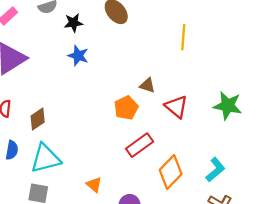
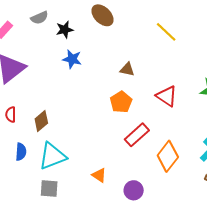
yellow line: (183, 37) -> (166, 32), turned -45
brown triangle: (147, 85) -> (127, 69), moved

